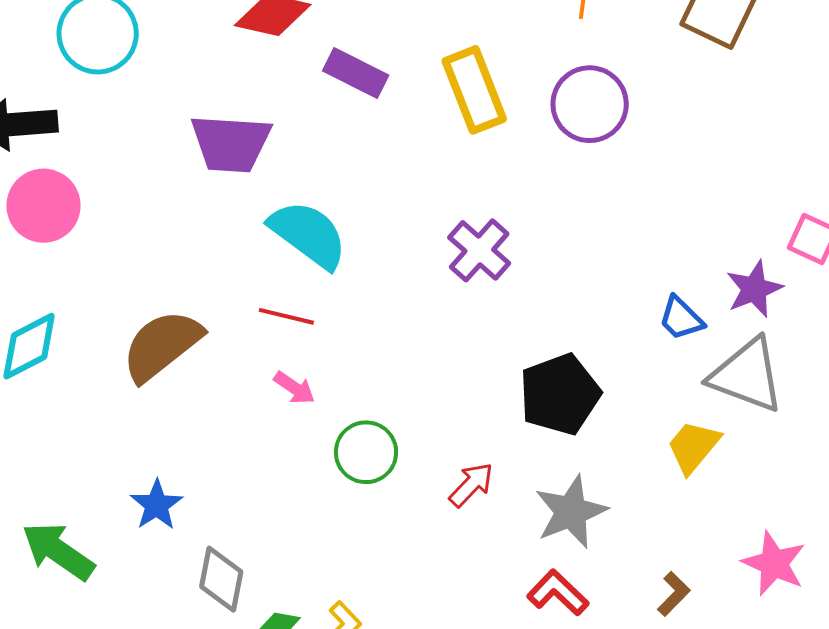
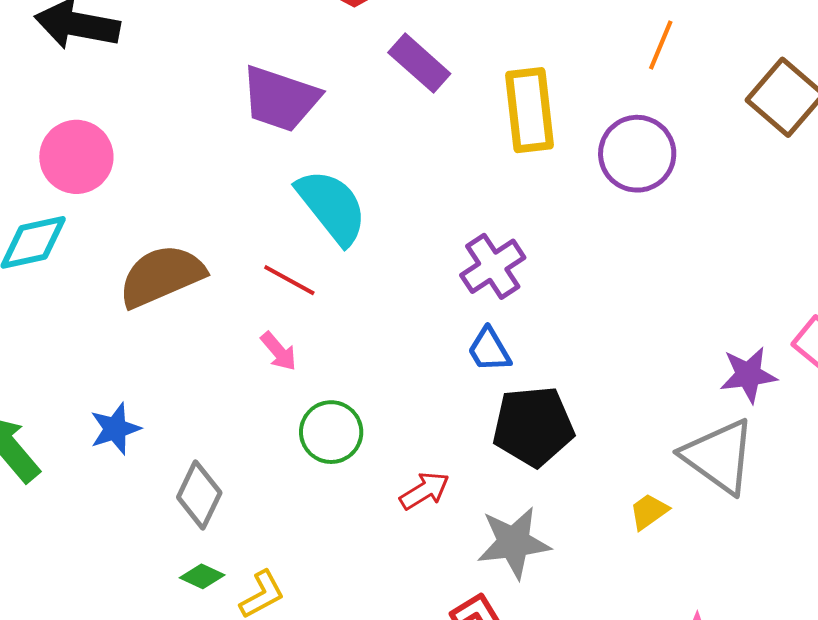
pink circle: (44, 206) -> (76, 157), moved
blue trapezoid: (681, 318) -> (489, 350), moved
yellow trapezoid: (693, 447) -> (649, 511), size x0.7
gray diamond: (221, 579) -> (199, 495), moved

